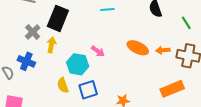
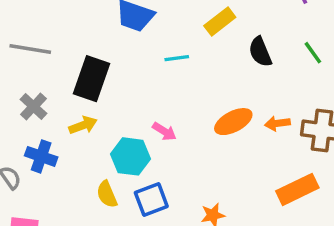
green line: (186, 23) -> (313, 53), moved
gray cross: (33, 32) -> (33, 106), moved
yellow arrow: (51, 45) -> (83, 125), turned 63
orange ellipse: (138, 48) -> (233, 122), turned -50

